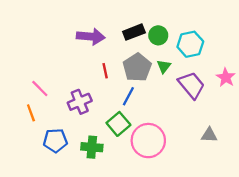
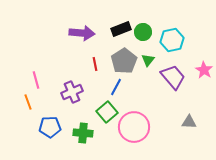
pink line: (40, 88) -> (36, 80), turned 30

